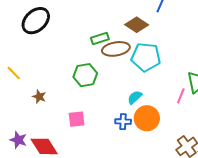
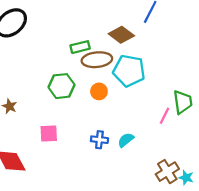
cyan semicircle: (135, 97) -> (126, 140), moved
orange circle: (147, 118) -> (99, 91), moved, size x0.6

